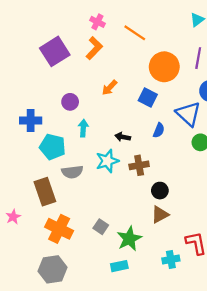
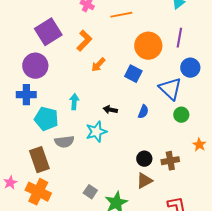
orange line: (135, 33) -> (121, 15), turned -45
orange L-shape: (94, 48) -> (84, 41), moved
purple circle: (70, 102) -> (35, 66), moved, size x1.6
blue semicircle: (159, 130) -> (143, 112), moved
brown cross: (139, 165) -> (170, 161), moved
orange cross: (59, 229) -> (38, 192), moved

